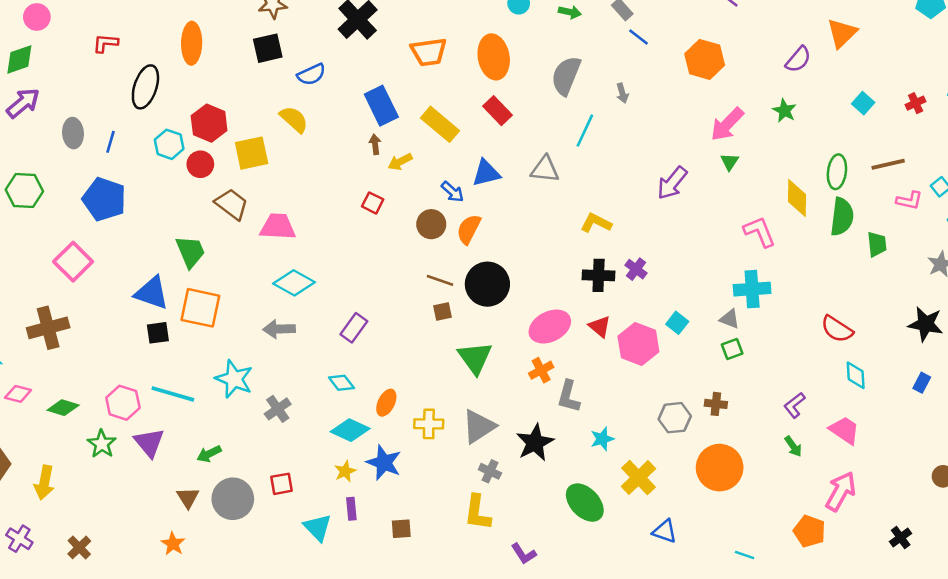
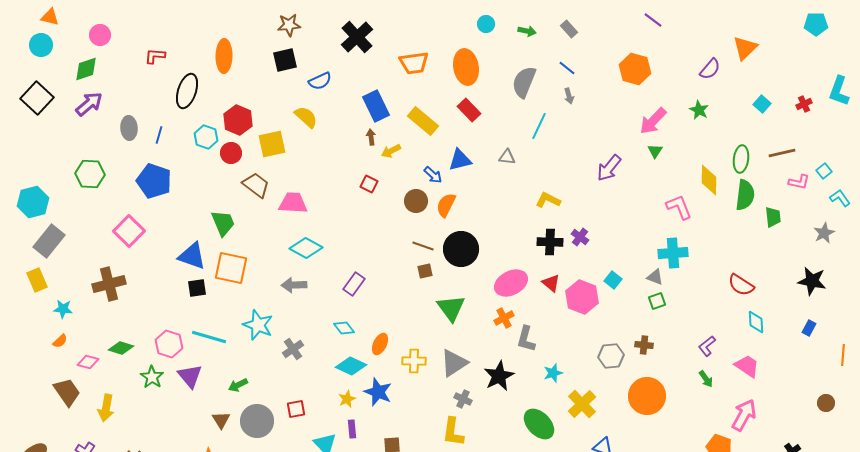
blue line: (638, 37) -> (567, 68), moved
gray triangle: (545, 169) -> (507, 157), size x0.7
pink diamond: (18, 394) -> (88, 362), moved

